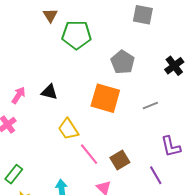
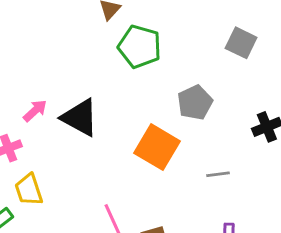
black triangle: (49, 92) -> (80, 118), size x1.6
yellow trapezoid: (68, 129) -> (29, 190), moved

